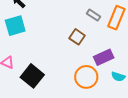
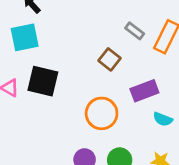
black square: (32, 76) -> (43, 81), moved, turned -30
orange circle: (86, 77) -> (102, 113), moved

